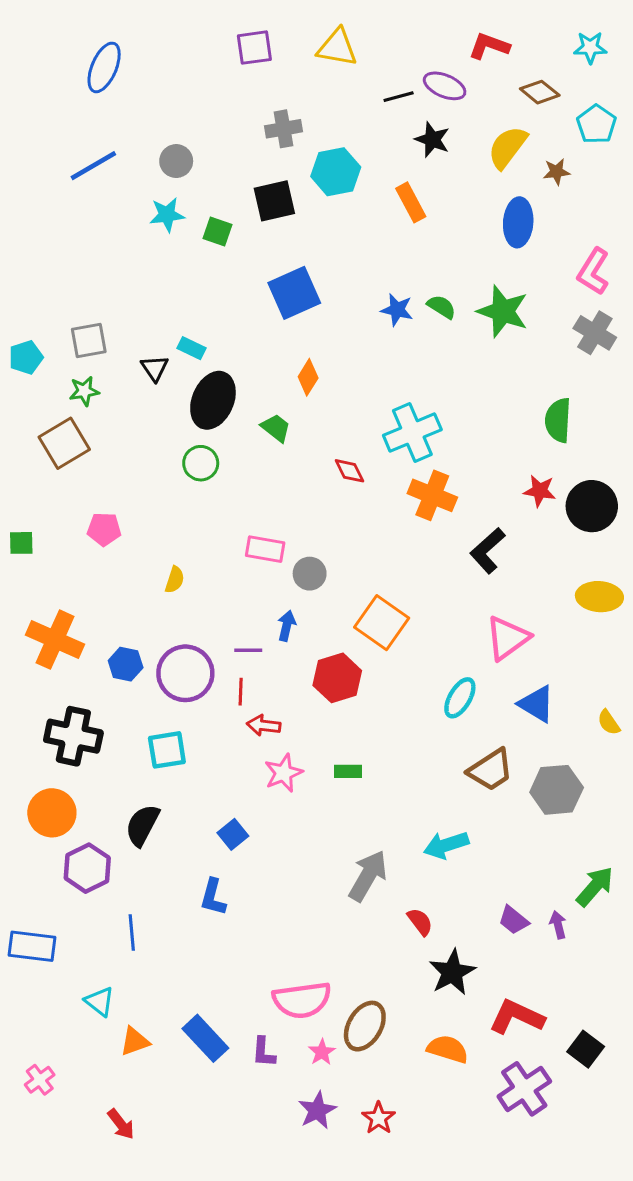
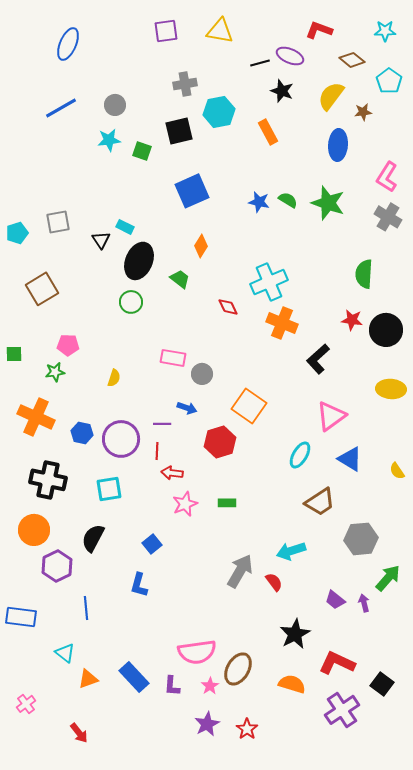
green star: (84, 391) -> (55, 372), moved
blue arrow: (287, 626) -> (187, 408), turned 96
gray hexagon: (557, 790) -> (361, 539), moved
red semicircle: (420, 922) -> (274, 582), moved

